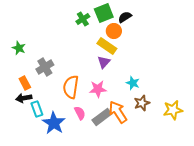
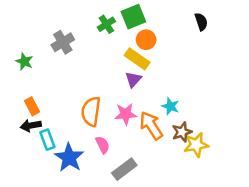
black semicircle: (125, 17) -> (201, 22), moved, turned 104
gray cross: (45, 67) -> (63, 42), moved
yellow star: (173, 110) -> (196, 145), moved
orange arrow: (118, 112) -> (151, 126), moved
gray rectangle: (102, 117) -> (124, 169), moved

